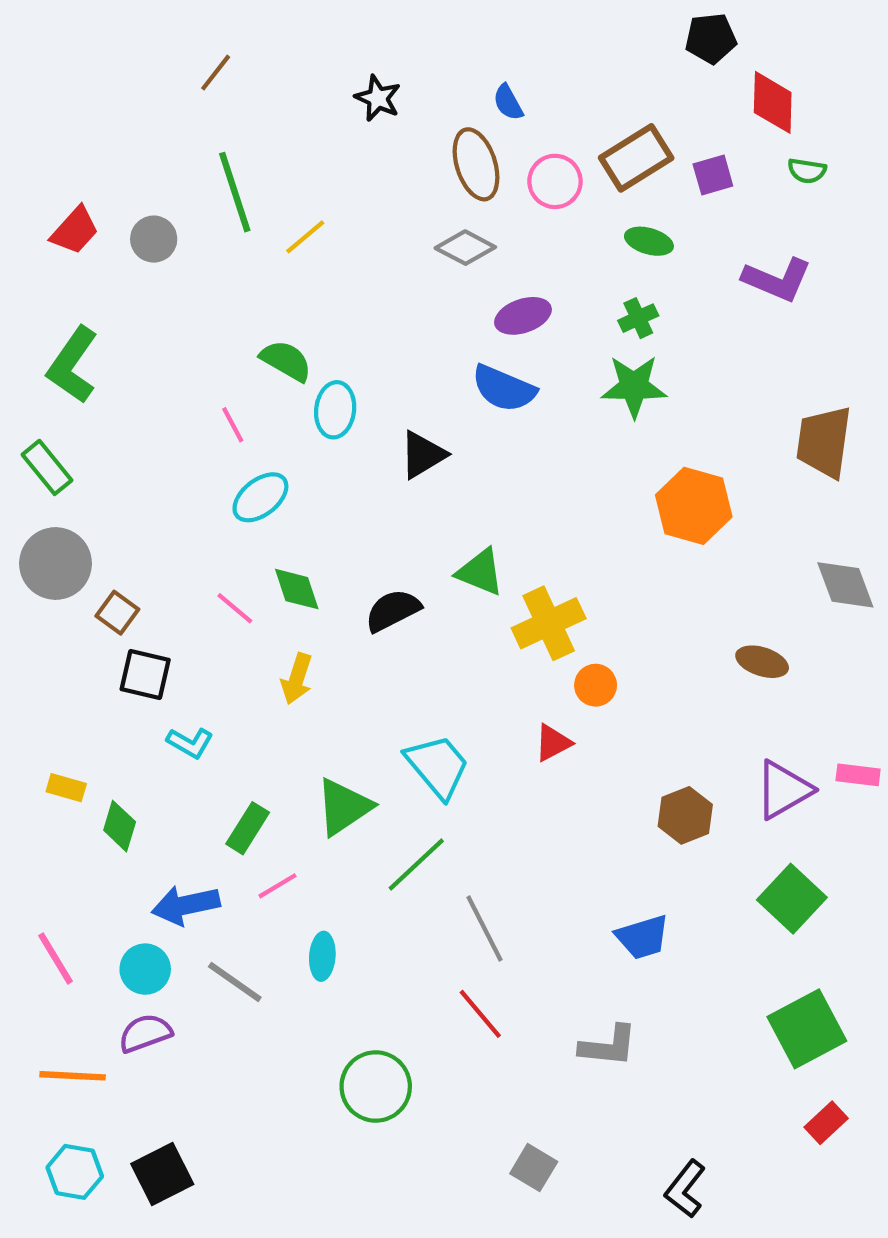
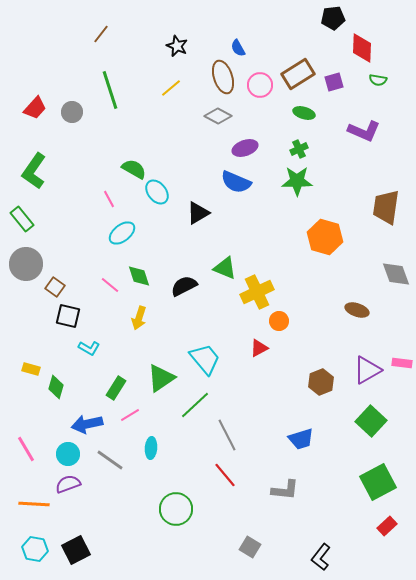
yellow line: (305, 237) -> (171, 88), moved
cyan ellipse: (335, 410) -> (157, 192), turned -45

